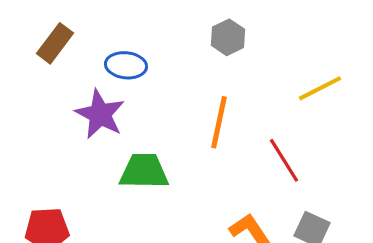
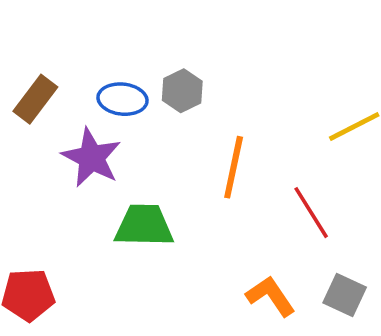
gray hexagon: (228, 37) -> (182, 91), moved
brown rectangle: (55, 43) -> (35, 99), moved

